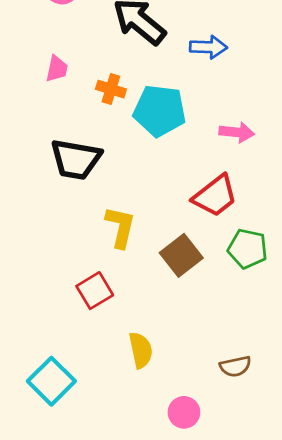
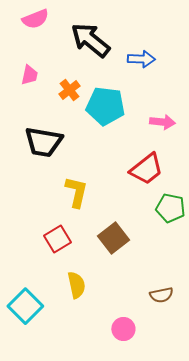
orange cross: (111, 89) -> (69, 90), turned 35
brown square: (181, 255) -> (113, 238), moved
yellow semicircle: (141, 350) -> (76, 285), moved

